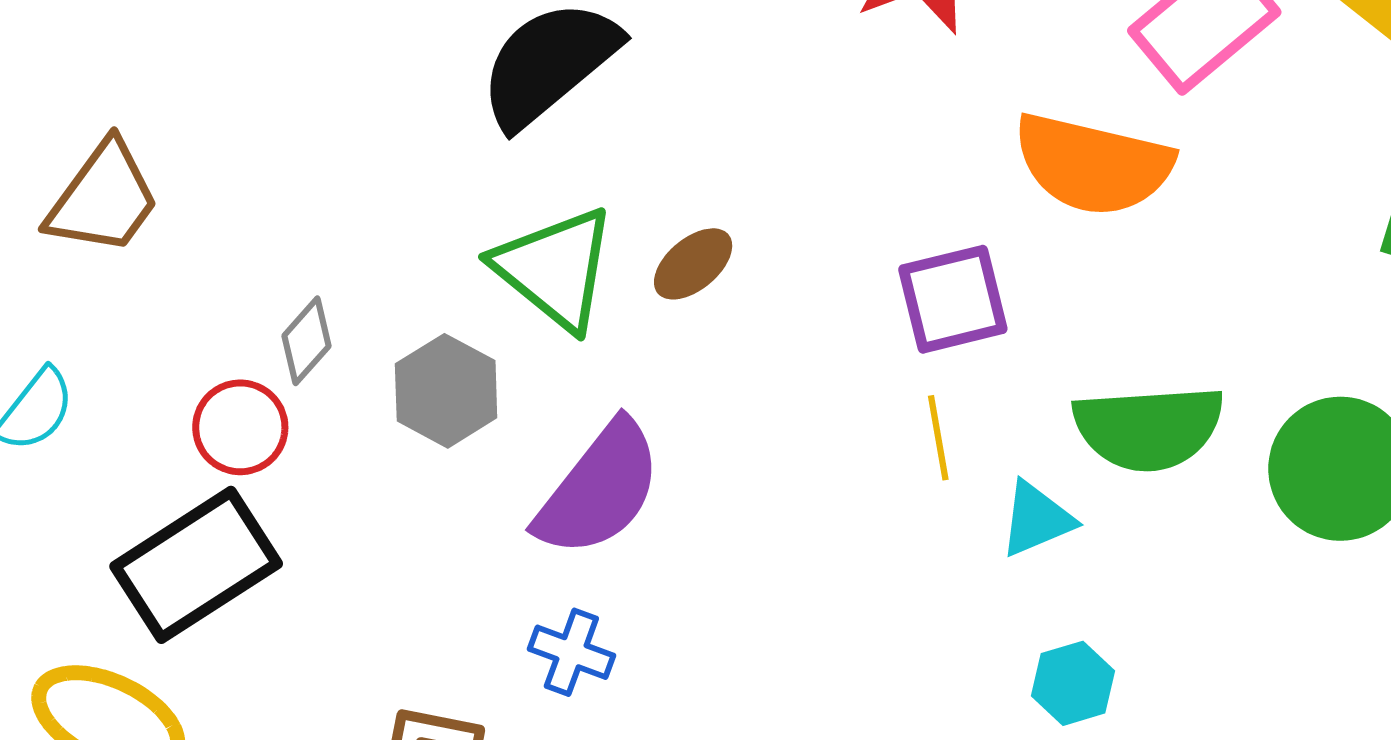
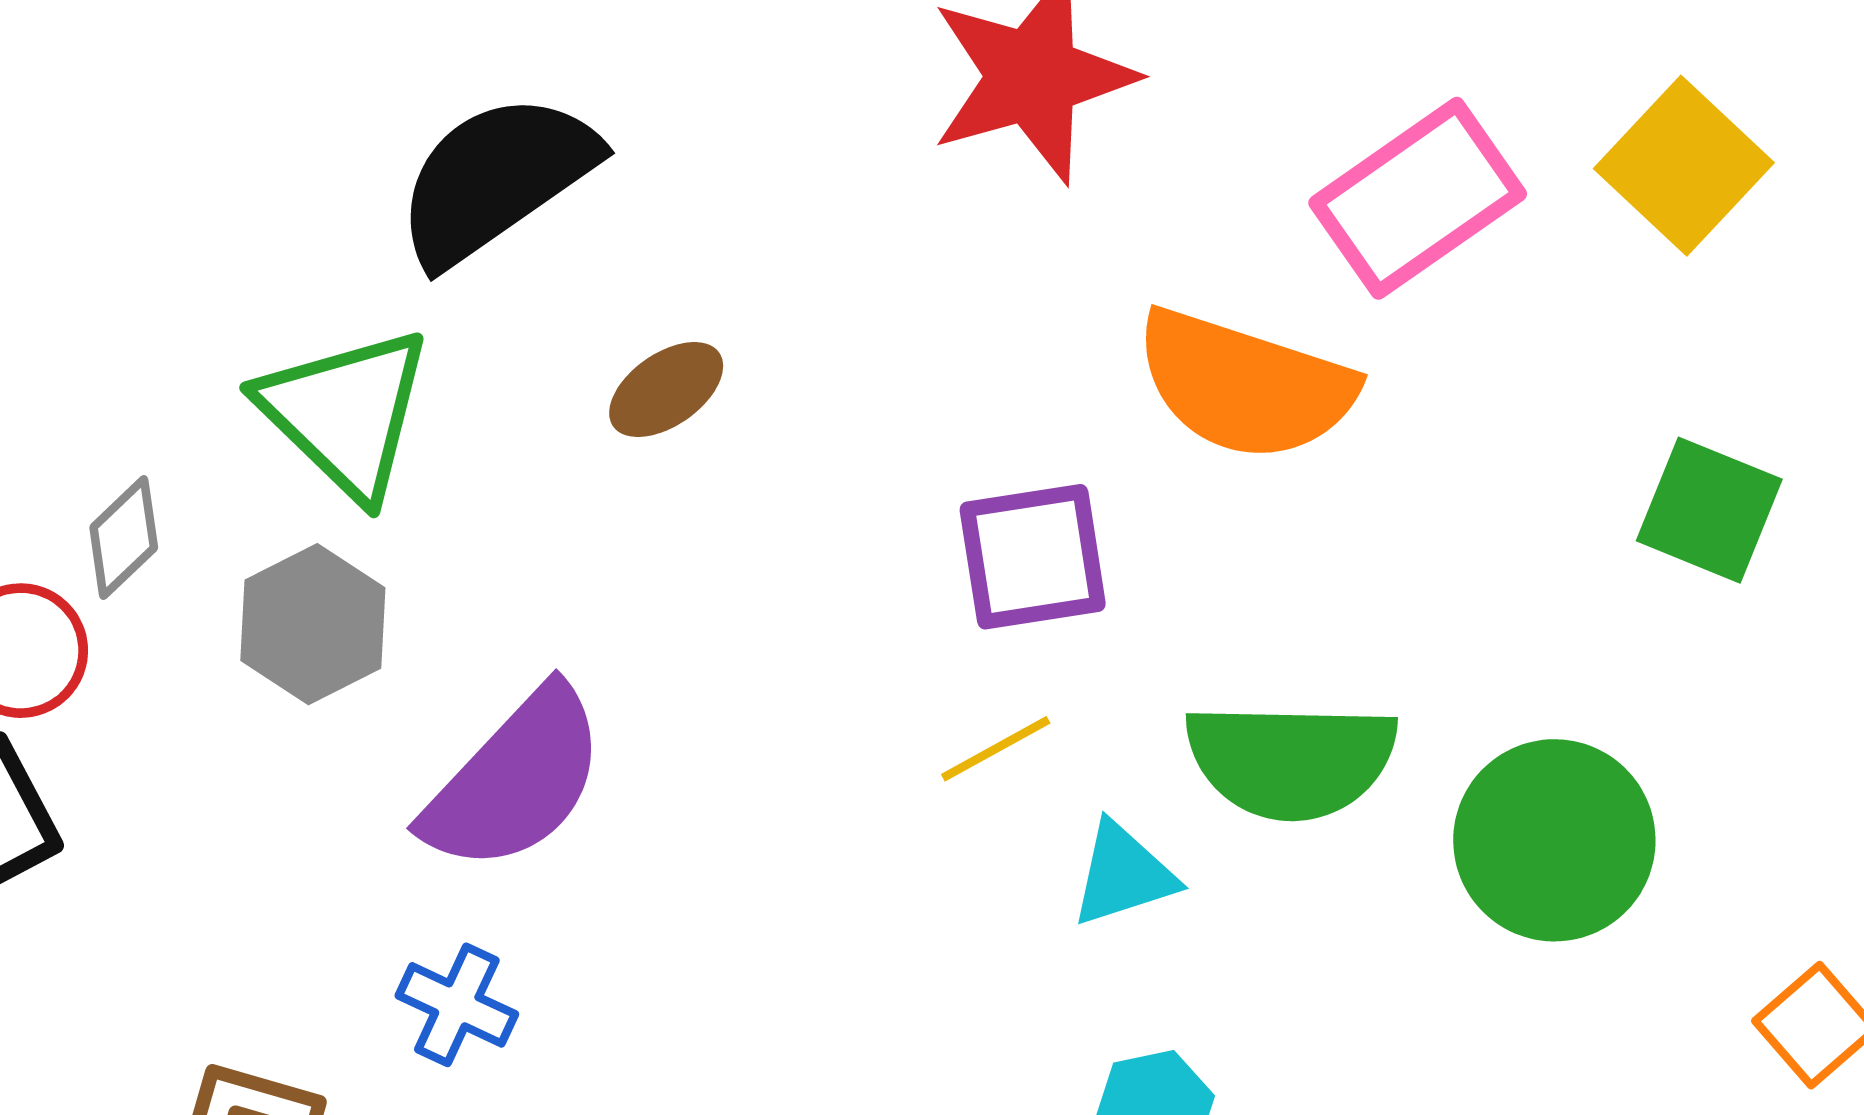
brown ellipse: (693, 264) -> (666, 390), moved
green triangle: (555, 269) -> (345, 413), moved
yellow line: (938, 438) -> (996, 749), turned 66

